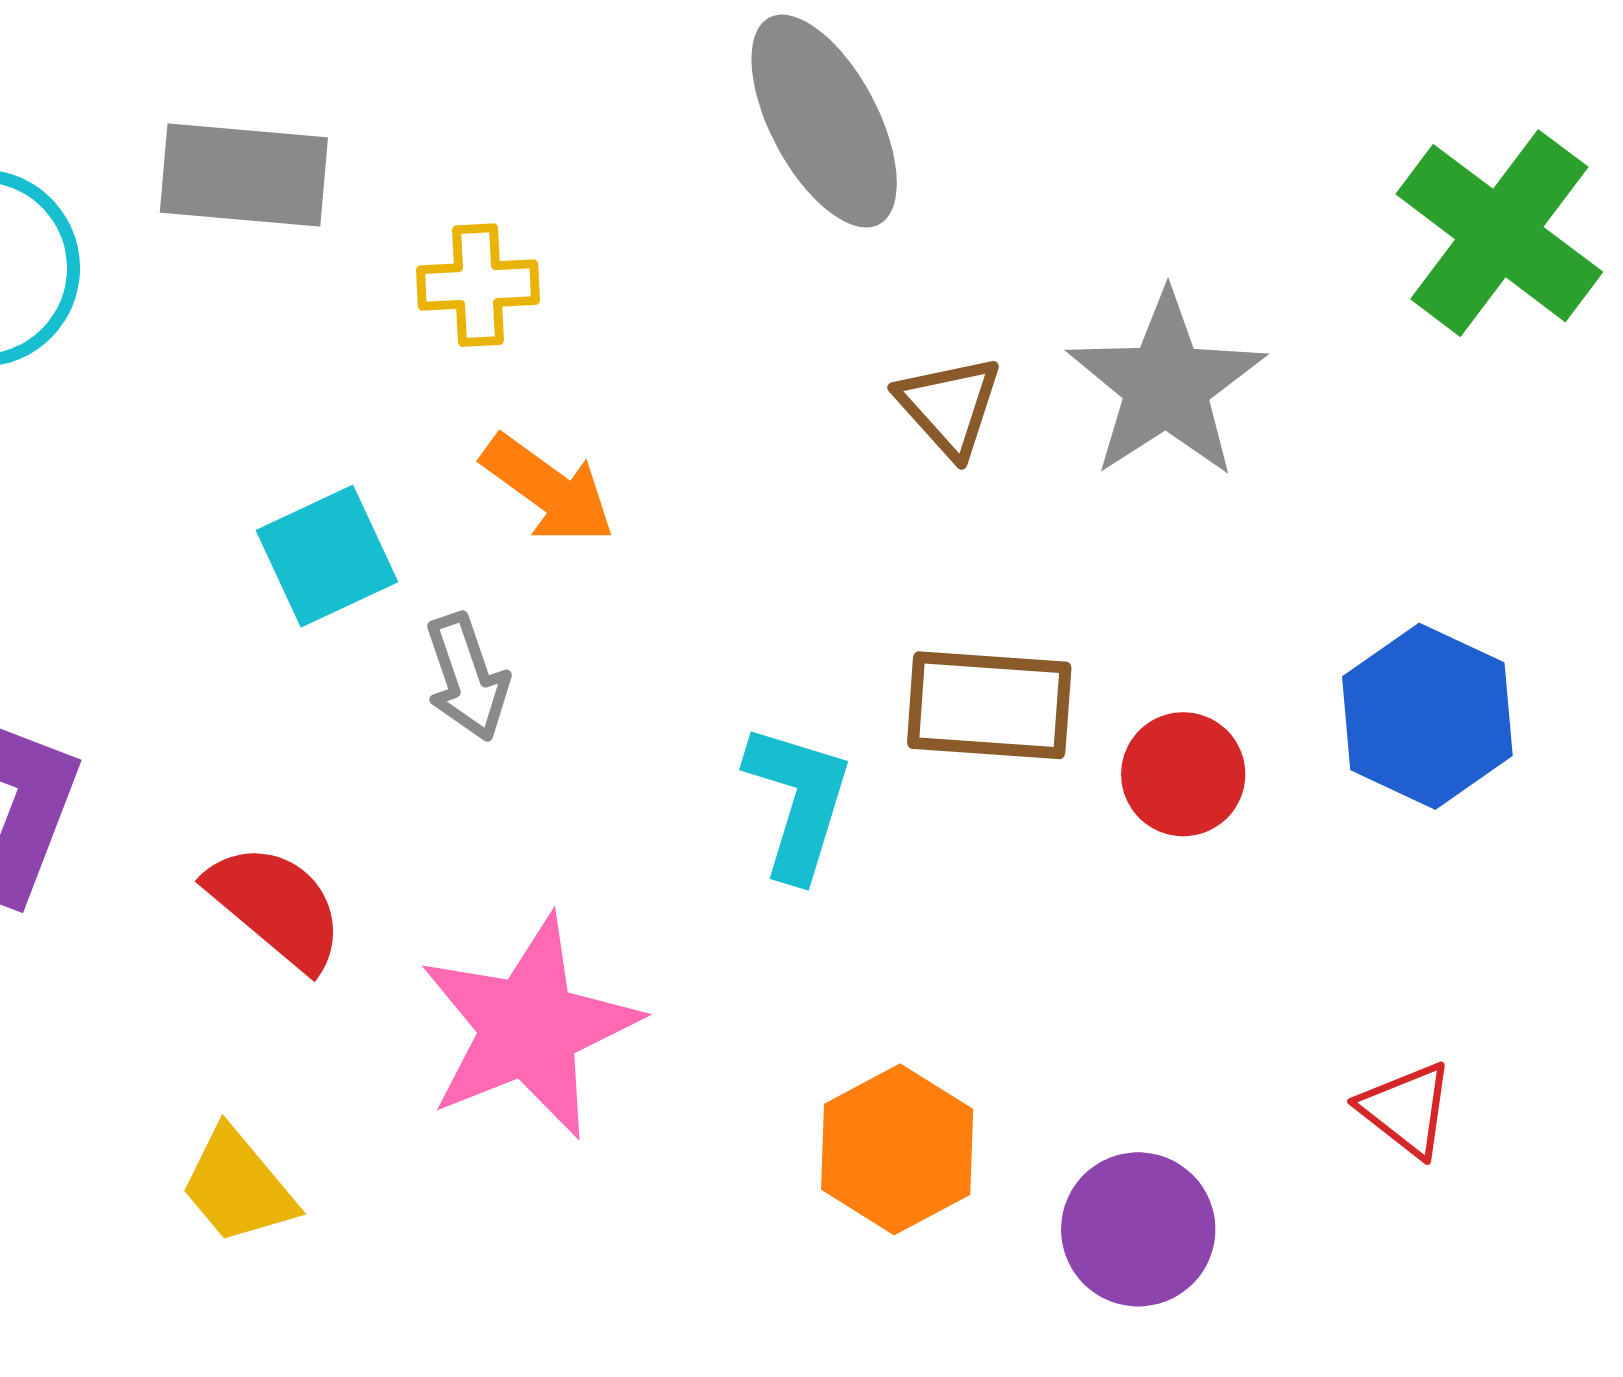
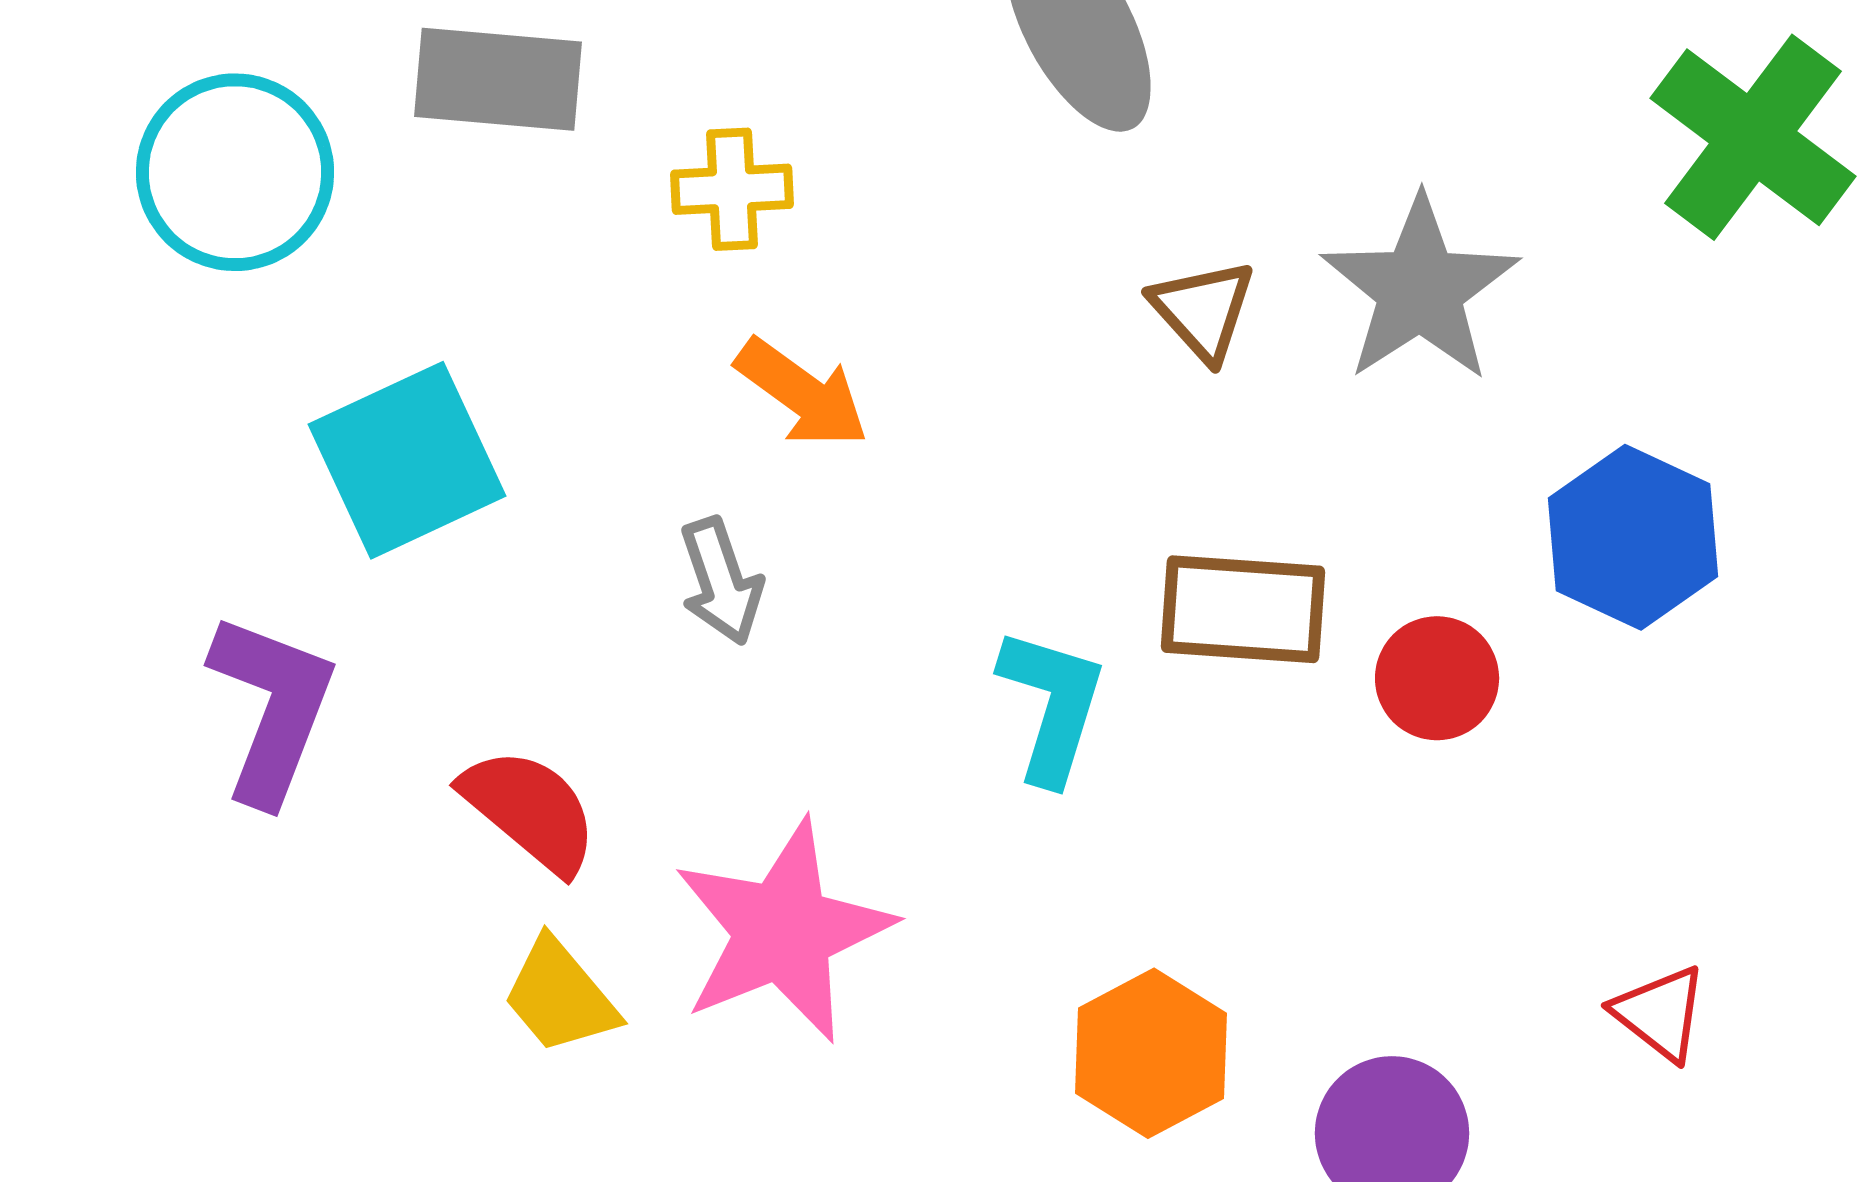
cyan square: (327, 556) -> (407, 460), moved, size x1.4
blue hexagon: (1427, 716) -> (1633, 537), moved
yellow trapezoid: (238, 1186) -> (560, 996), moved

